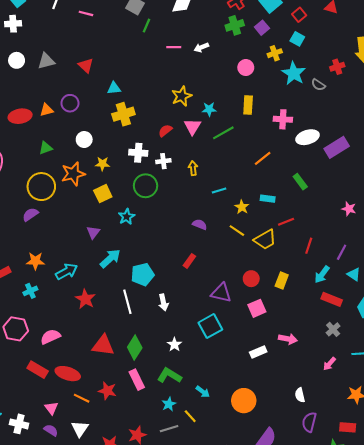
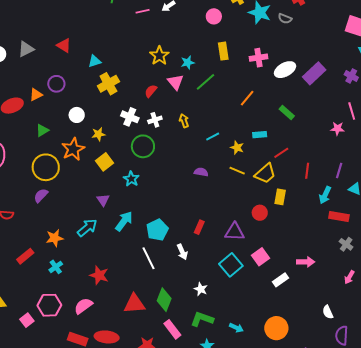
white cross: (138, 153) -> (130, 117), turned 30
red rectangle: (189, 261) -> (199, 227), moved
cyan arrow: (67, 271) -> (87, 228), moved
yellow rectangle: (282, 281) -> (280, 197), moved
red star: (85, 299) -> (99, 275), moved
pink square: (257, 308) -> (261, 257), moved

